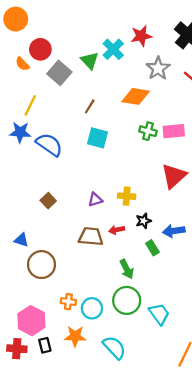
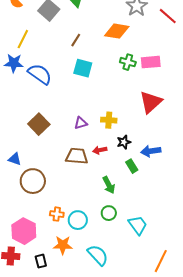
brown square: (48, 201) -> (39, 124), size x1.5
green circle: (127, 300) -> (109, 213), size x0.6
black rectangle: (45, 345) -> (41, 261), moved

